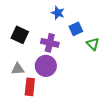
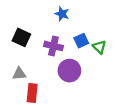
blue square: (76, 29) -> (81, 41), moved
purple circle: (46, 66) -> (69, 71), moved

